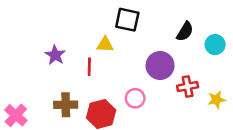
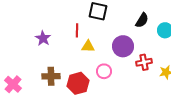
yellow triangle: (105, 45) -> (88, 46), moved
red line: (89, 67) -> (77, 30), moved

